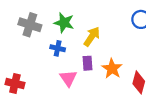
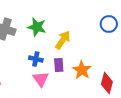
blue cross: (58, 48) -> (36, 59), moved

